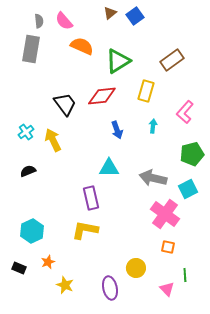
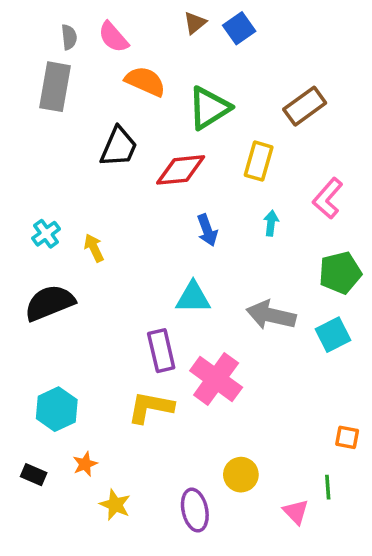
black trapezoid: (65, 104) -> (119, 147), moved, turned 60
yellow arrow: (53, 140) -> (94, 248), size x0.7
black semicircle: (28, 171) -> (50, 303), size x1.8
pink cross: (165, 214) -> (216, 379), moved
orange square: (168, 247) -> (347, 437), moved

